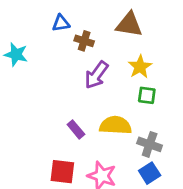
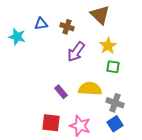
blue triangle: (61, 23) -> (41, 24), moved
brown triangle: (129, 25) -> (100, 15), turned 35

